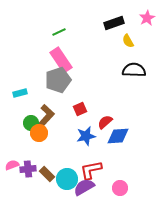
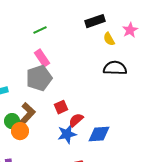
pink star: (147, 18) -> (130, 30), moved
pink rectangle: (61, 60) -> (42, 58), size x0.7
red semicircle: (105, 122) -> (76, 120), moved

